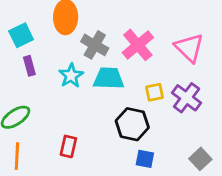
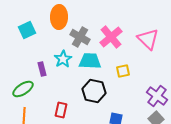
purple rectangle: (29, 66) -> (42, 69), moved
purple cross: (187, 98) -> (157, 96), moved
black hexagon: (132, 124) -> (94, 91), moved

